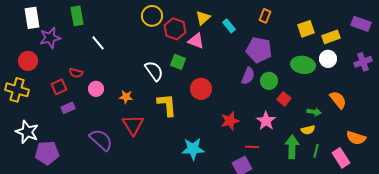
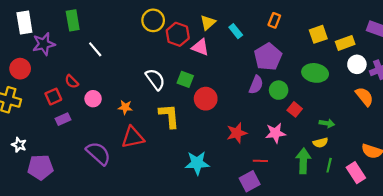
purple pentagon: (259, 50) -> (268, 57), turned 30
white circle: (328, 59) -> (357, 64), moved
green square: (178, 62) -> (185, 79), moved
red semicircle: (76, 73) -> (72, 82), turned 32
orange semicircle: (338, 100) -> (364, 97), moved
pink star: (266, 121) -> (275, 133), turned 30
red triangle: (133, 125) -> (133, 137), turned 50
white star: (27, 132) -> (19, 145), size x0.6

